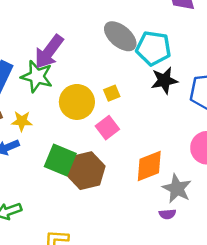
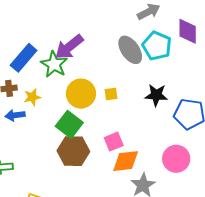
cyan pentagon: (153, 48) -> (157, 46), moved
yellow star: (22, 121) -> (32, 97), turned -30
pink square: (107, 128) -> (114, 142), moved
green square: (60, 160) -> (69, 124), moved

